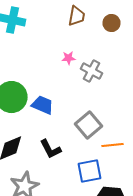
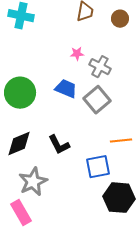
blue trapezoid: (42, 105) -> (66, 89), moved
gray square: (88, 125) -> (97, 100), moved

